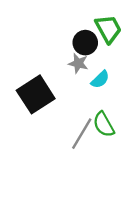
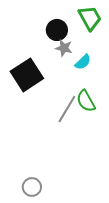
black circle: (85, 43) -> (57, 30), moved

